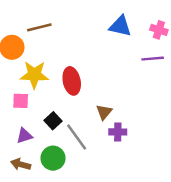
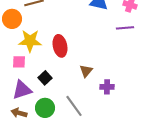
purple cross: (118, 132) -> (107, 87), moved
purple triangle: (24, 136) -> (22, 90), size x1.5
gray line: (77, 137) -> (74, 106), moved

